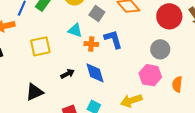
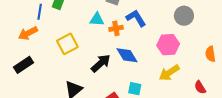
black arrow: (68, 74) -> (101, 63), size x1.5
pink hexagon: (150, 75) -> (168, 45), moved
orange semicircle: (177, 84) -> (210, 54), moved

